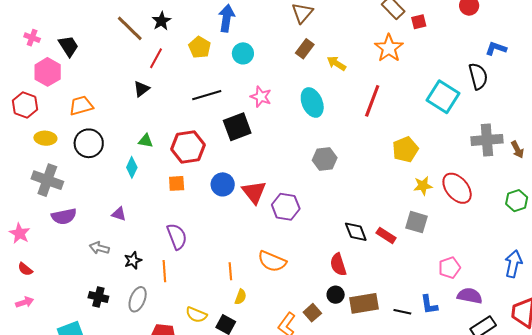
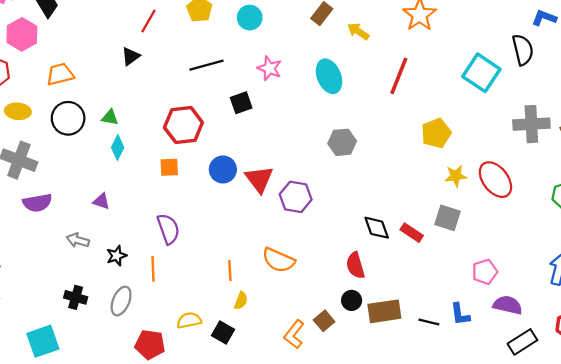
black square: (237, 127) -> (241, 103), size x0.7
green triangle: (146, 141) -> (110, 117), moved
yellow semicircle: (196, 315) -> (189, 320), turned 145

